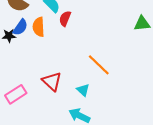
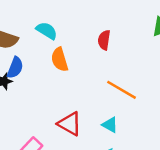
red semicircle: (65, 19) -> (104, 40), moved
orange semicircle: (39, 27) -> (60, 59), moved

